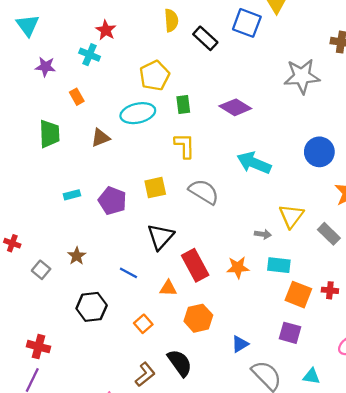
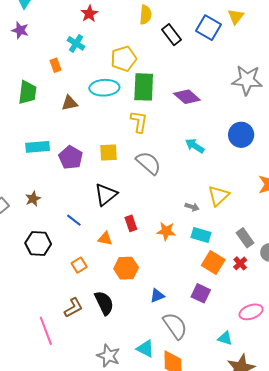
cyan cross: (90, 55) -> (76, 43), moved
purple star: (45, 67) -> (20, 30), moved
green rectangle: (183, 105) -> (144, 87), size x1.8
blue circle: (319, 152) -> (241, 135), moved
cyan arrow: (254, 163) -> (195, 146), size x0.7
cyan rectangle: (72, 195) -> (38, 147), size x1.6
gray rectangle: (329, 234) -> (245, 238), moved
red rectangle: (195, 265) -> (131, 223), size x0.6
red cross: (330, 290) -> (240, 263), turned 32
cyan triangle: (311, 376) -> (225, 338), moved

